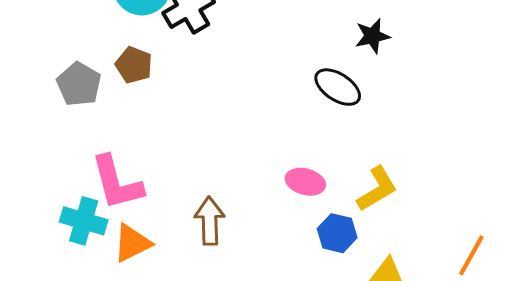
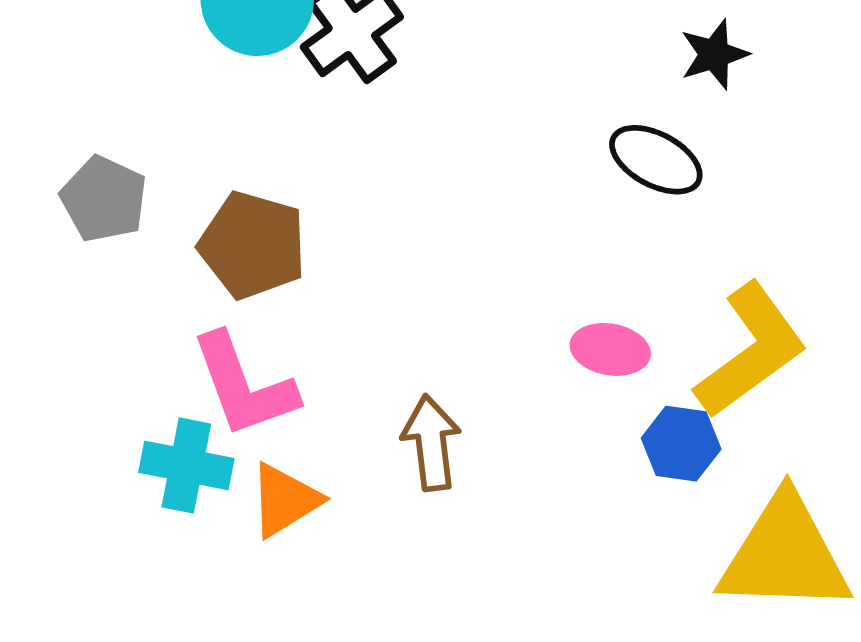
brown pentagon: (134, 65) -> (253, 245), moved, size x1.5
gray pentagon: (79, 84) -> (104, 199), moved
yellow L-shape: (377, 189) -> (751, 350), size x1.5

